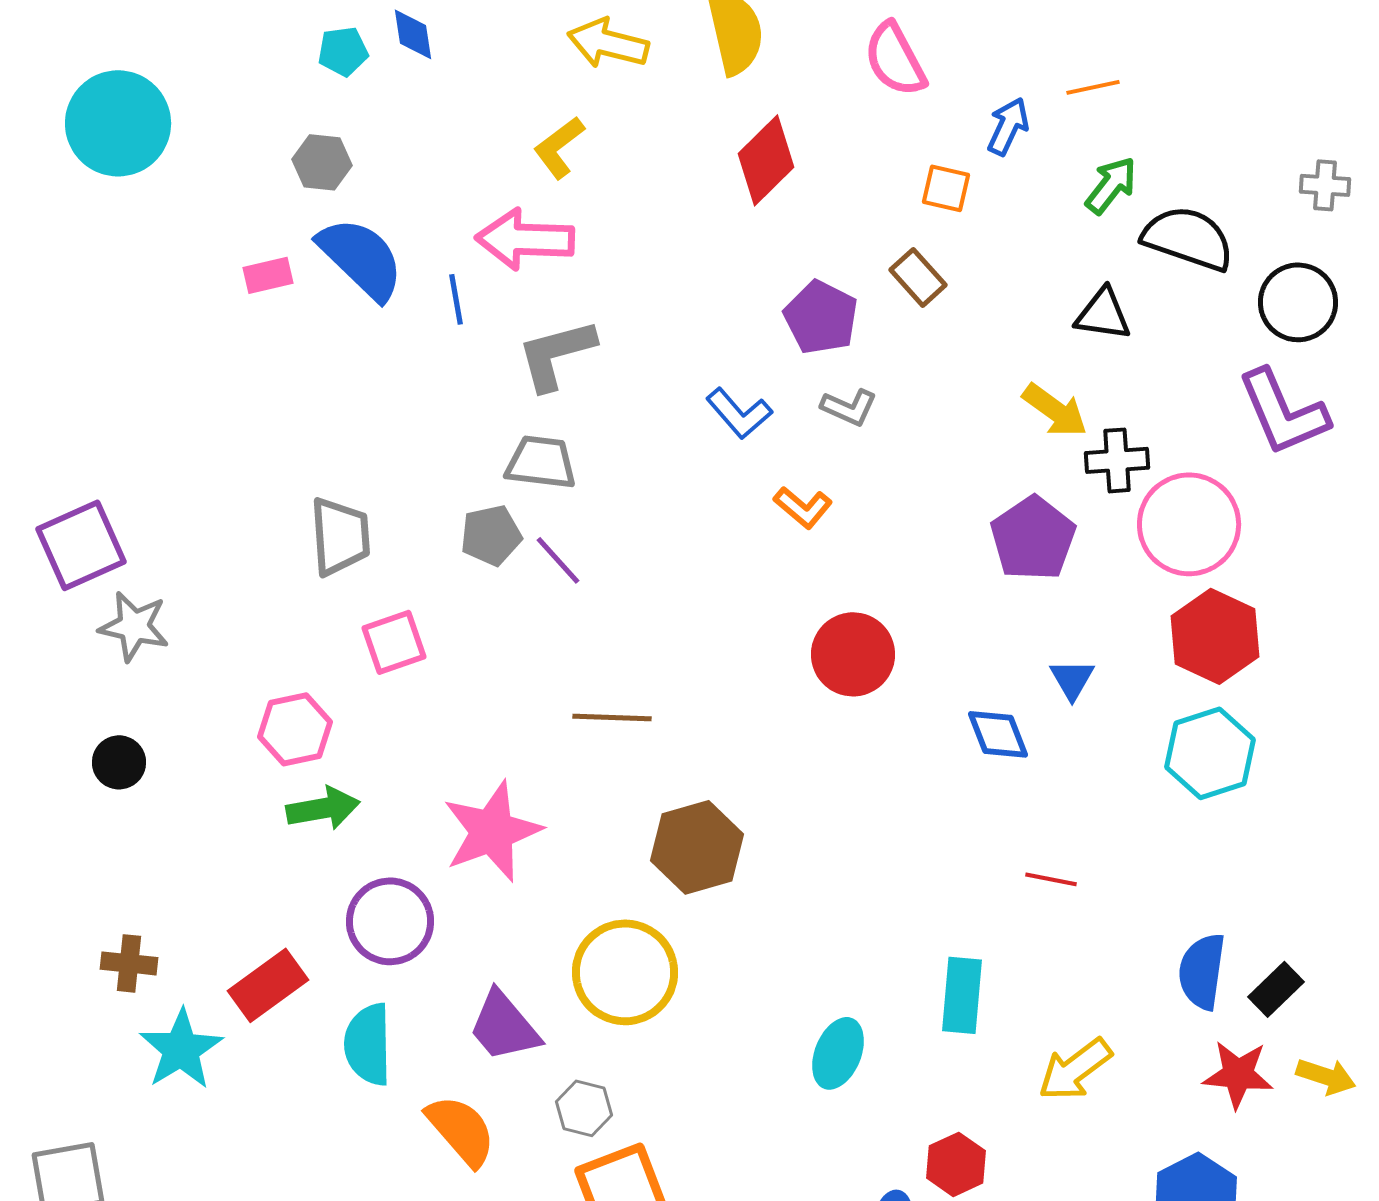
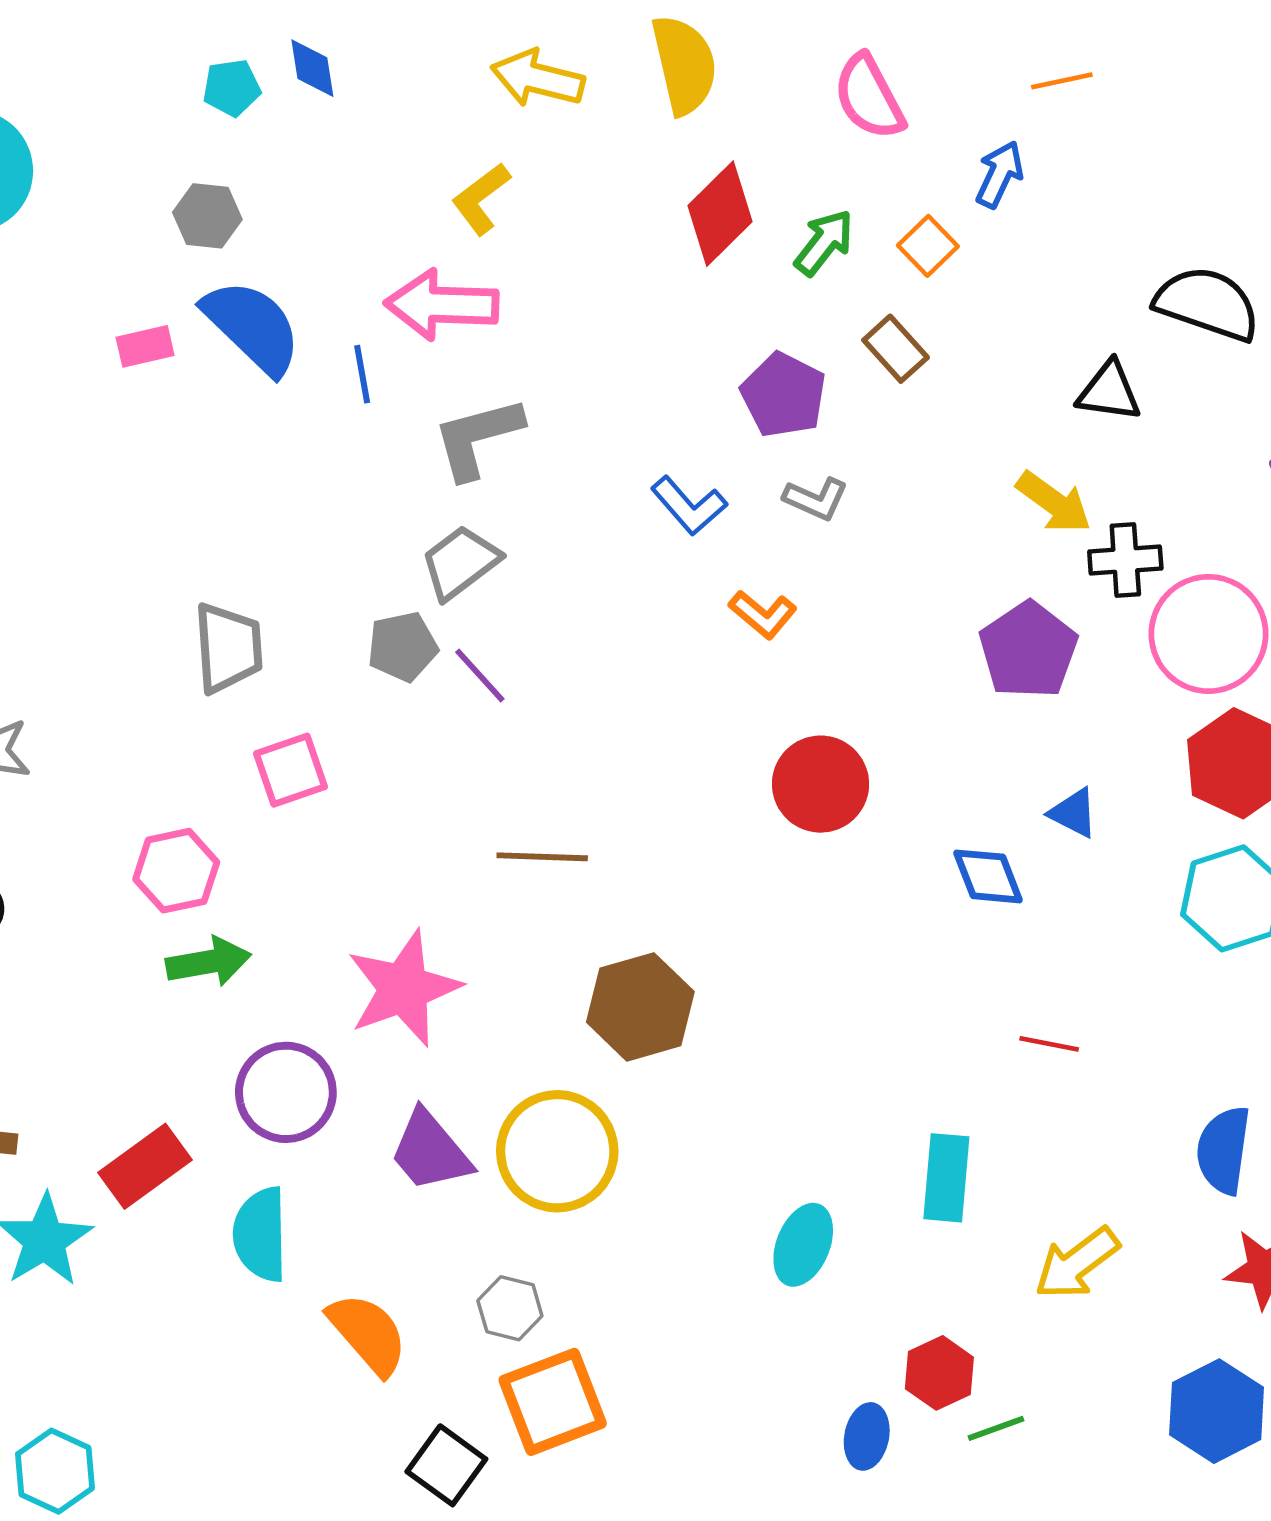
orange line: (1093, 87) -> (1062, 81), moved
green arrow: (1111, 185) -> (824, 242), moved
orange square: (946, 188) -> (928, 246), turned 33
gray trapezoid: (541, 462) -> (460, 562), turned -44
blue triangle: (1072, 679) -> (1073, 813), turned -33
purple trapezoid: (504, 1026) -> (430, 1151), moved

